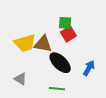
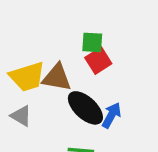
blue arrow: (89, 68) -> (111, 115), moved
gray triangle: (20, 79) -> (21, 116), moved

